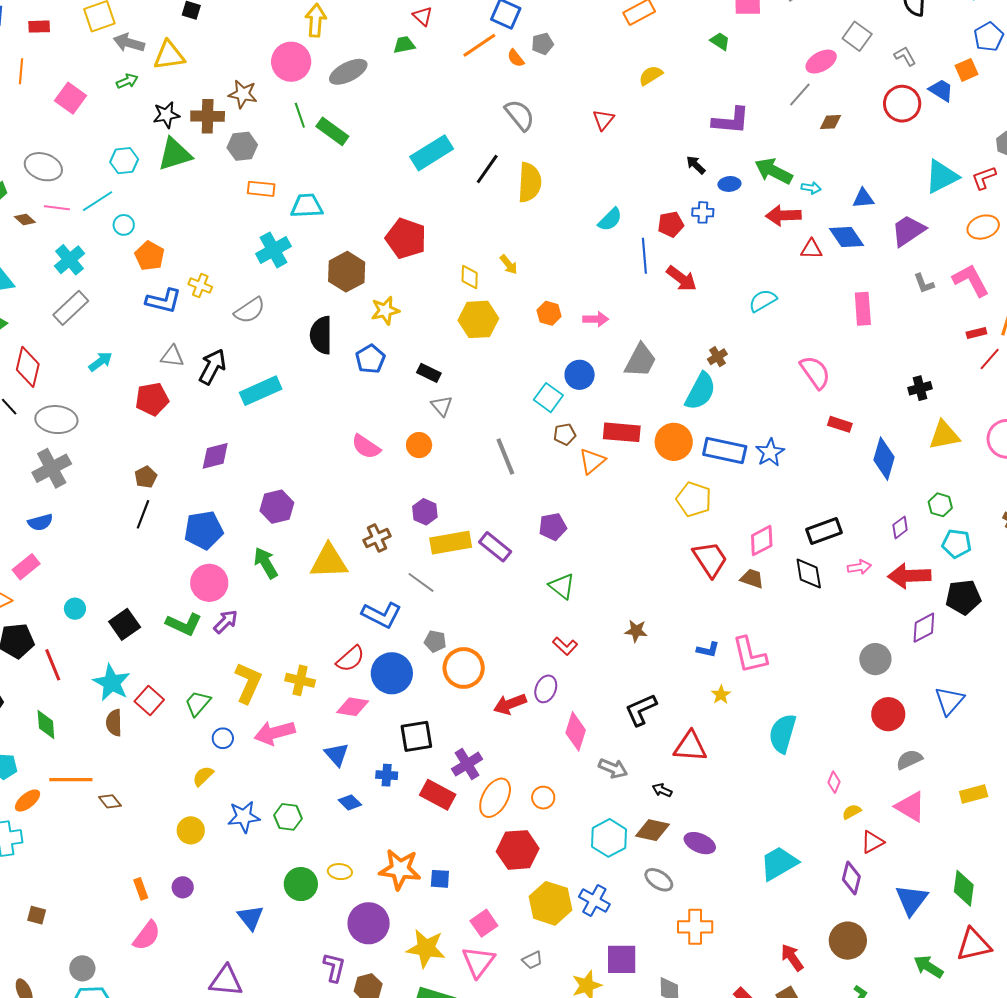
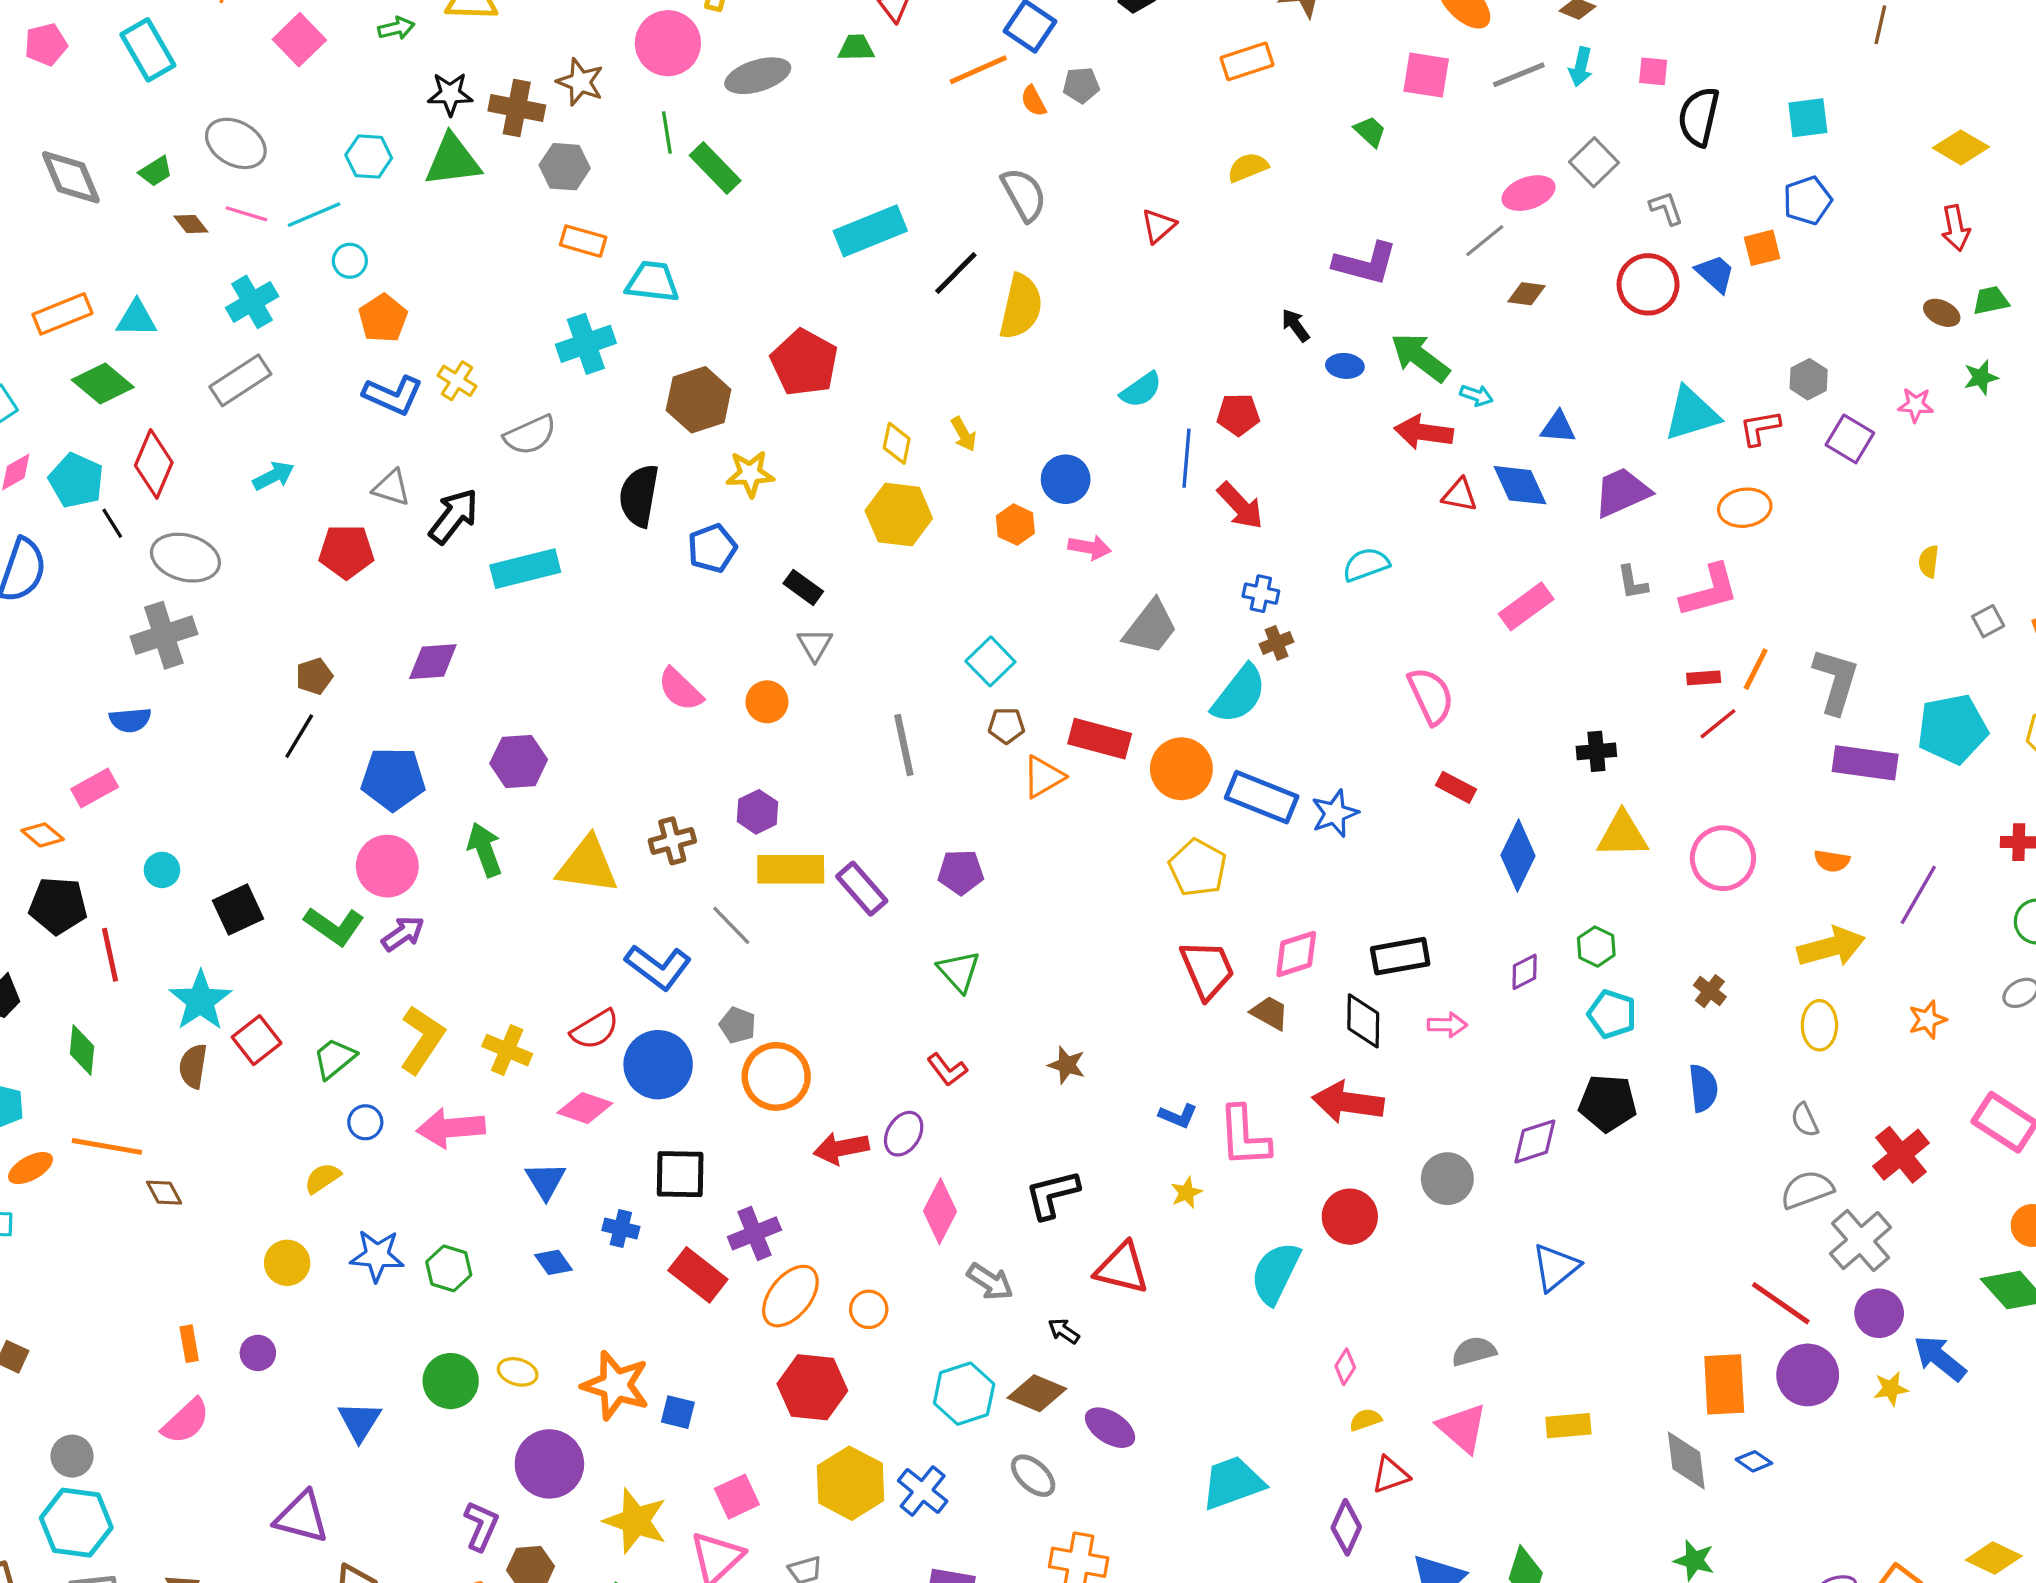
blue cross: (703, 212) -> (1261, 594), moved
pink L-shape: (971, 280) -> (1709, 591), turned 93
pink rectangle: (863, 309) -> (1526, 606), turned 48
blue circle: (580, 375) -> (1066, 479), moved
red arrow: (909, 576) -> (1348, 1102), moved
red circle: (888, 714) -> (1350, 1217), moved

